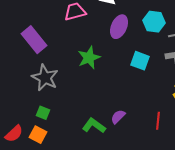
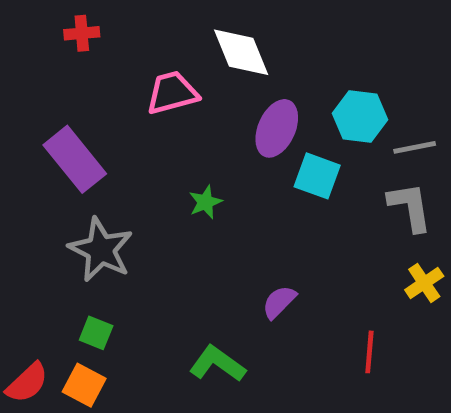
green star: (89, 58) -> (205, 202), size x0.6
cyan square: (140, 61) -> (317, 176), moved
purple semicircle: (118, 117) -> (279, 302), moved

